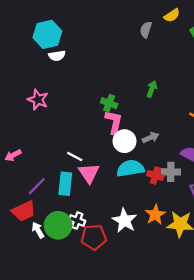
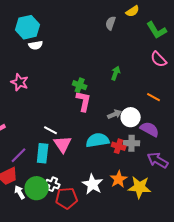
white circle: (124, 141) -> (131, 117), moved

